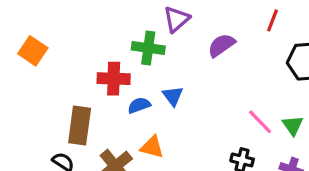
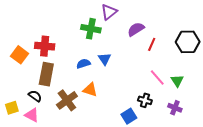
red line: (272, 20) -> (152, 44), moved
orange square: (33, 51) -> (20, 55), moved
red cross: (114, 79) -> (45, 46), moved

